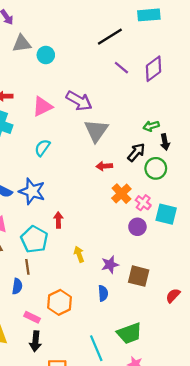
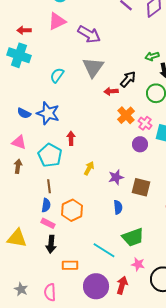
pink triangle: (42, 107) -> (57, 21), moved
gray triangle: (96, 131) -> (93, 67), moved
black arrow: (136, 152) -> (128, 79), moved
yellow arrow: (79, 254) -> (89, 168), turned 48
brown line: (27, 267) -> (49, 186), moved
blue semicircle: (17, 286) -> (46, 205), moved
blue semicircle: (103, 293) -> (118, 207), moved
cyan line: (96, 348) -> (104, 250), turned -35

